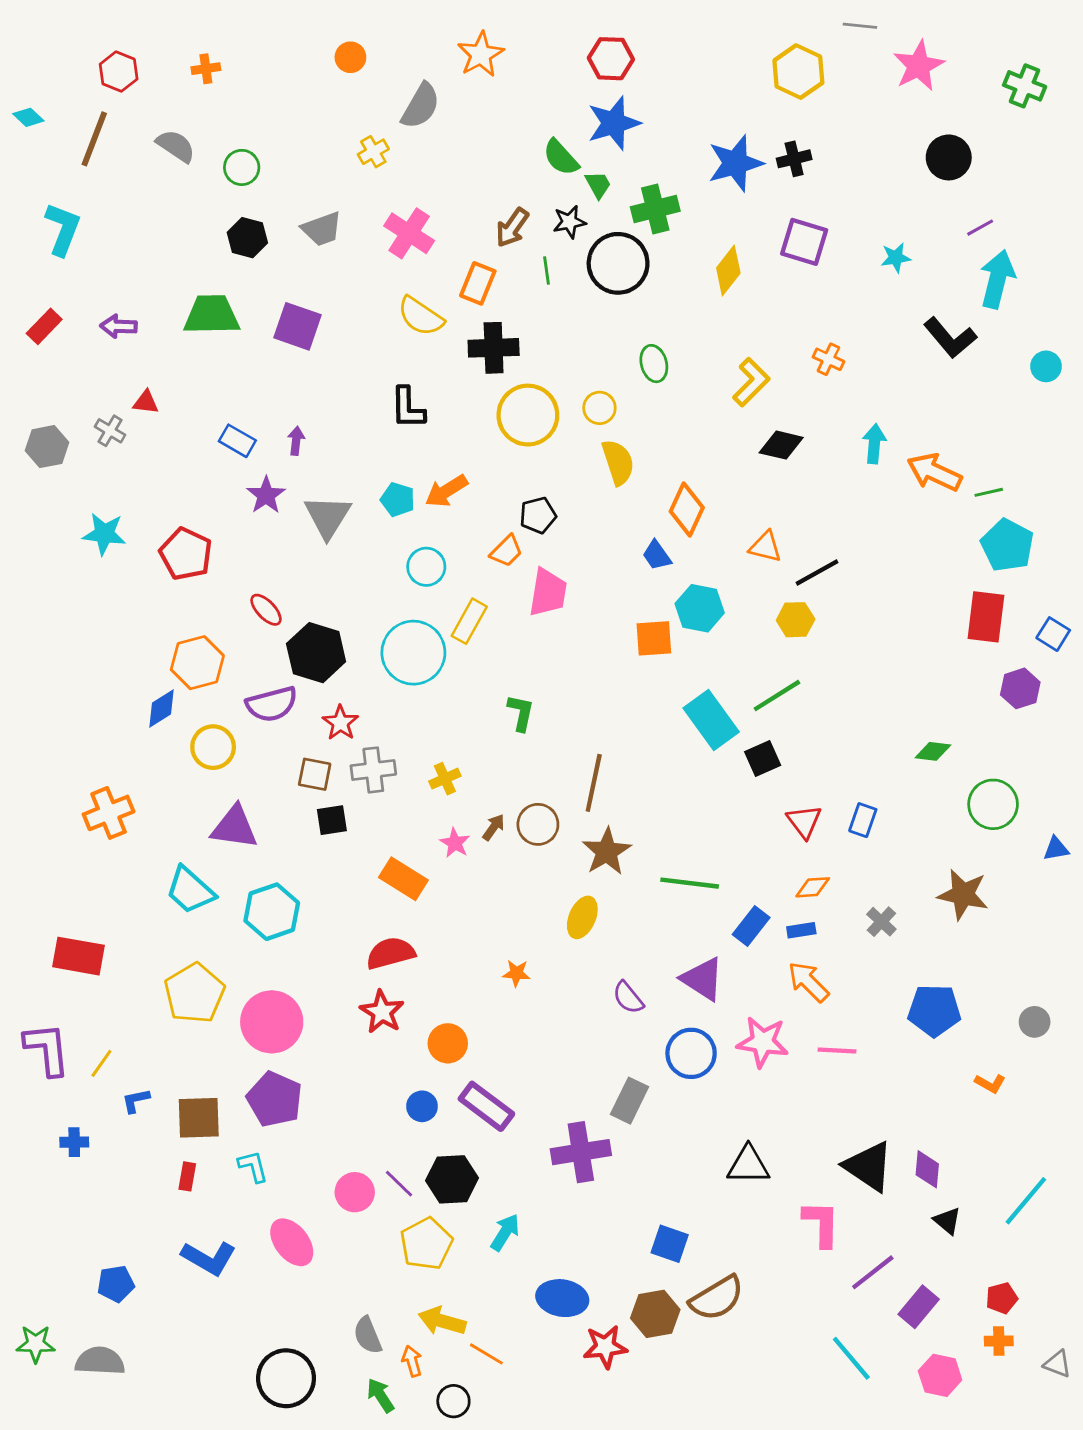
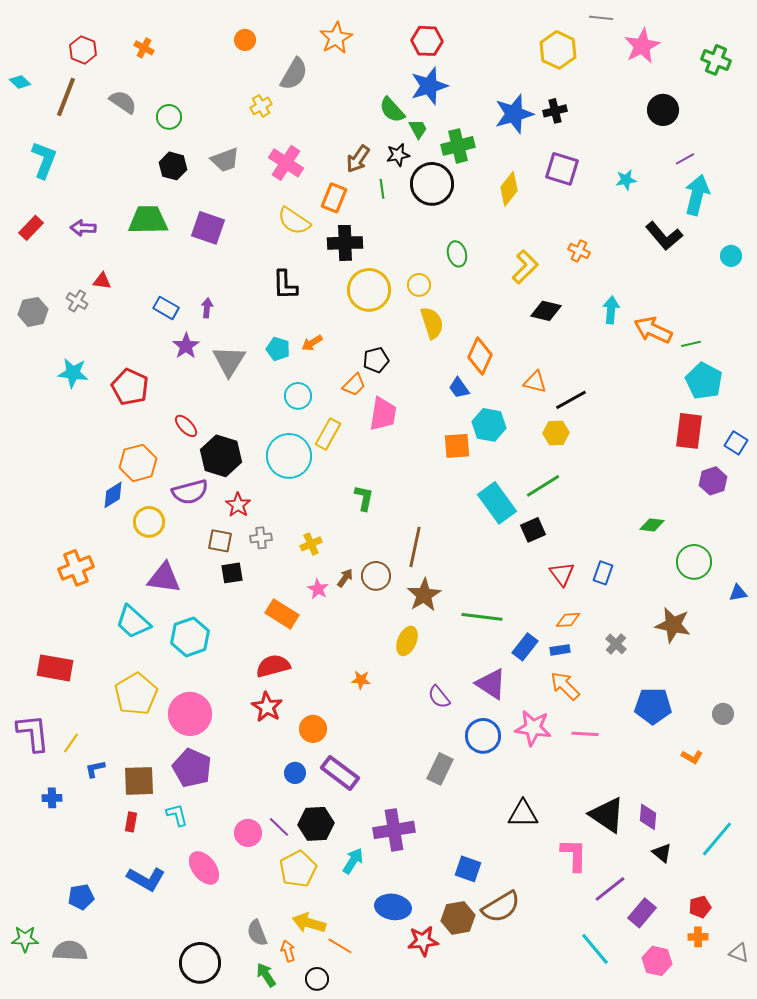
orange cross: (206, 69) -> (144, 48), turned 36
orange arrow: (446, 491) -> (312, 343), size x0.7
gray cross: (373, 770) -> (261, 538), size x0.7
purple cross: (581, 1152) -> (394, 830), moved

